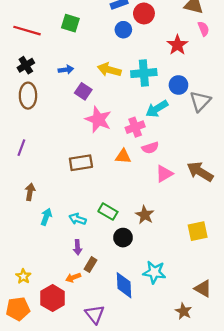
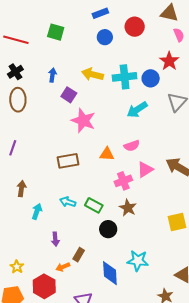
red circle: (144, 13) -> (135, 27), moved
red star: (177, 45) -> (169, 61), moved
blue arrow: (66, 70) -> (52, 75), turned -72
blue circle: (178, 85) -> (151, 78), moved
pink cross: (135, 127) -> (123, 181), moved
cyan arrow: (78, 219) -> (68, 202), moved
purple arrow: (78, 247) -> (55, 239), moved

